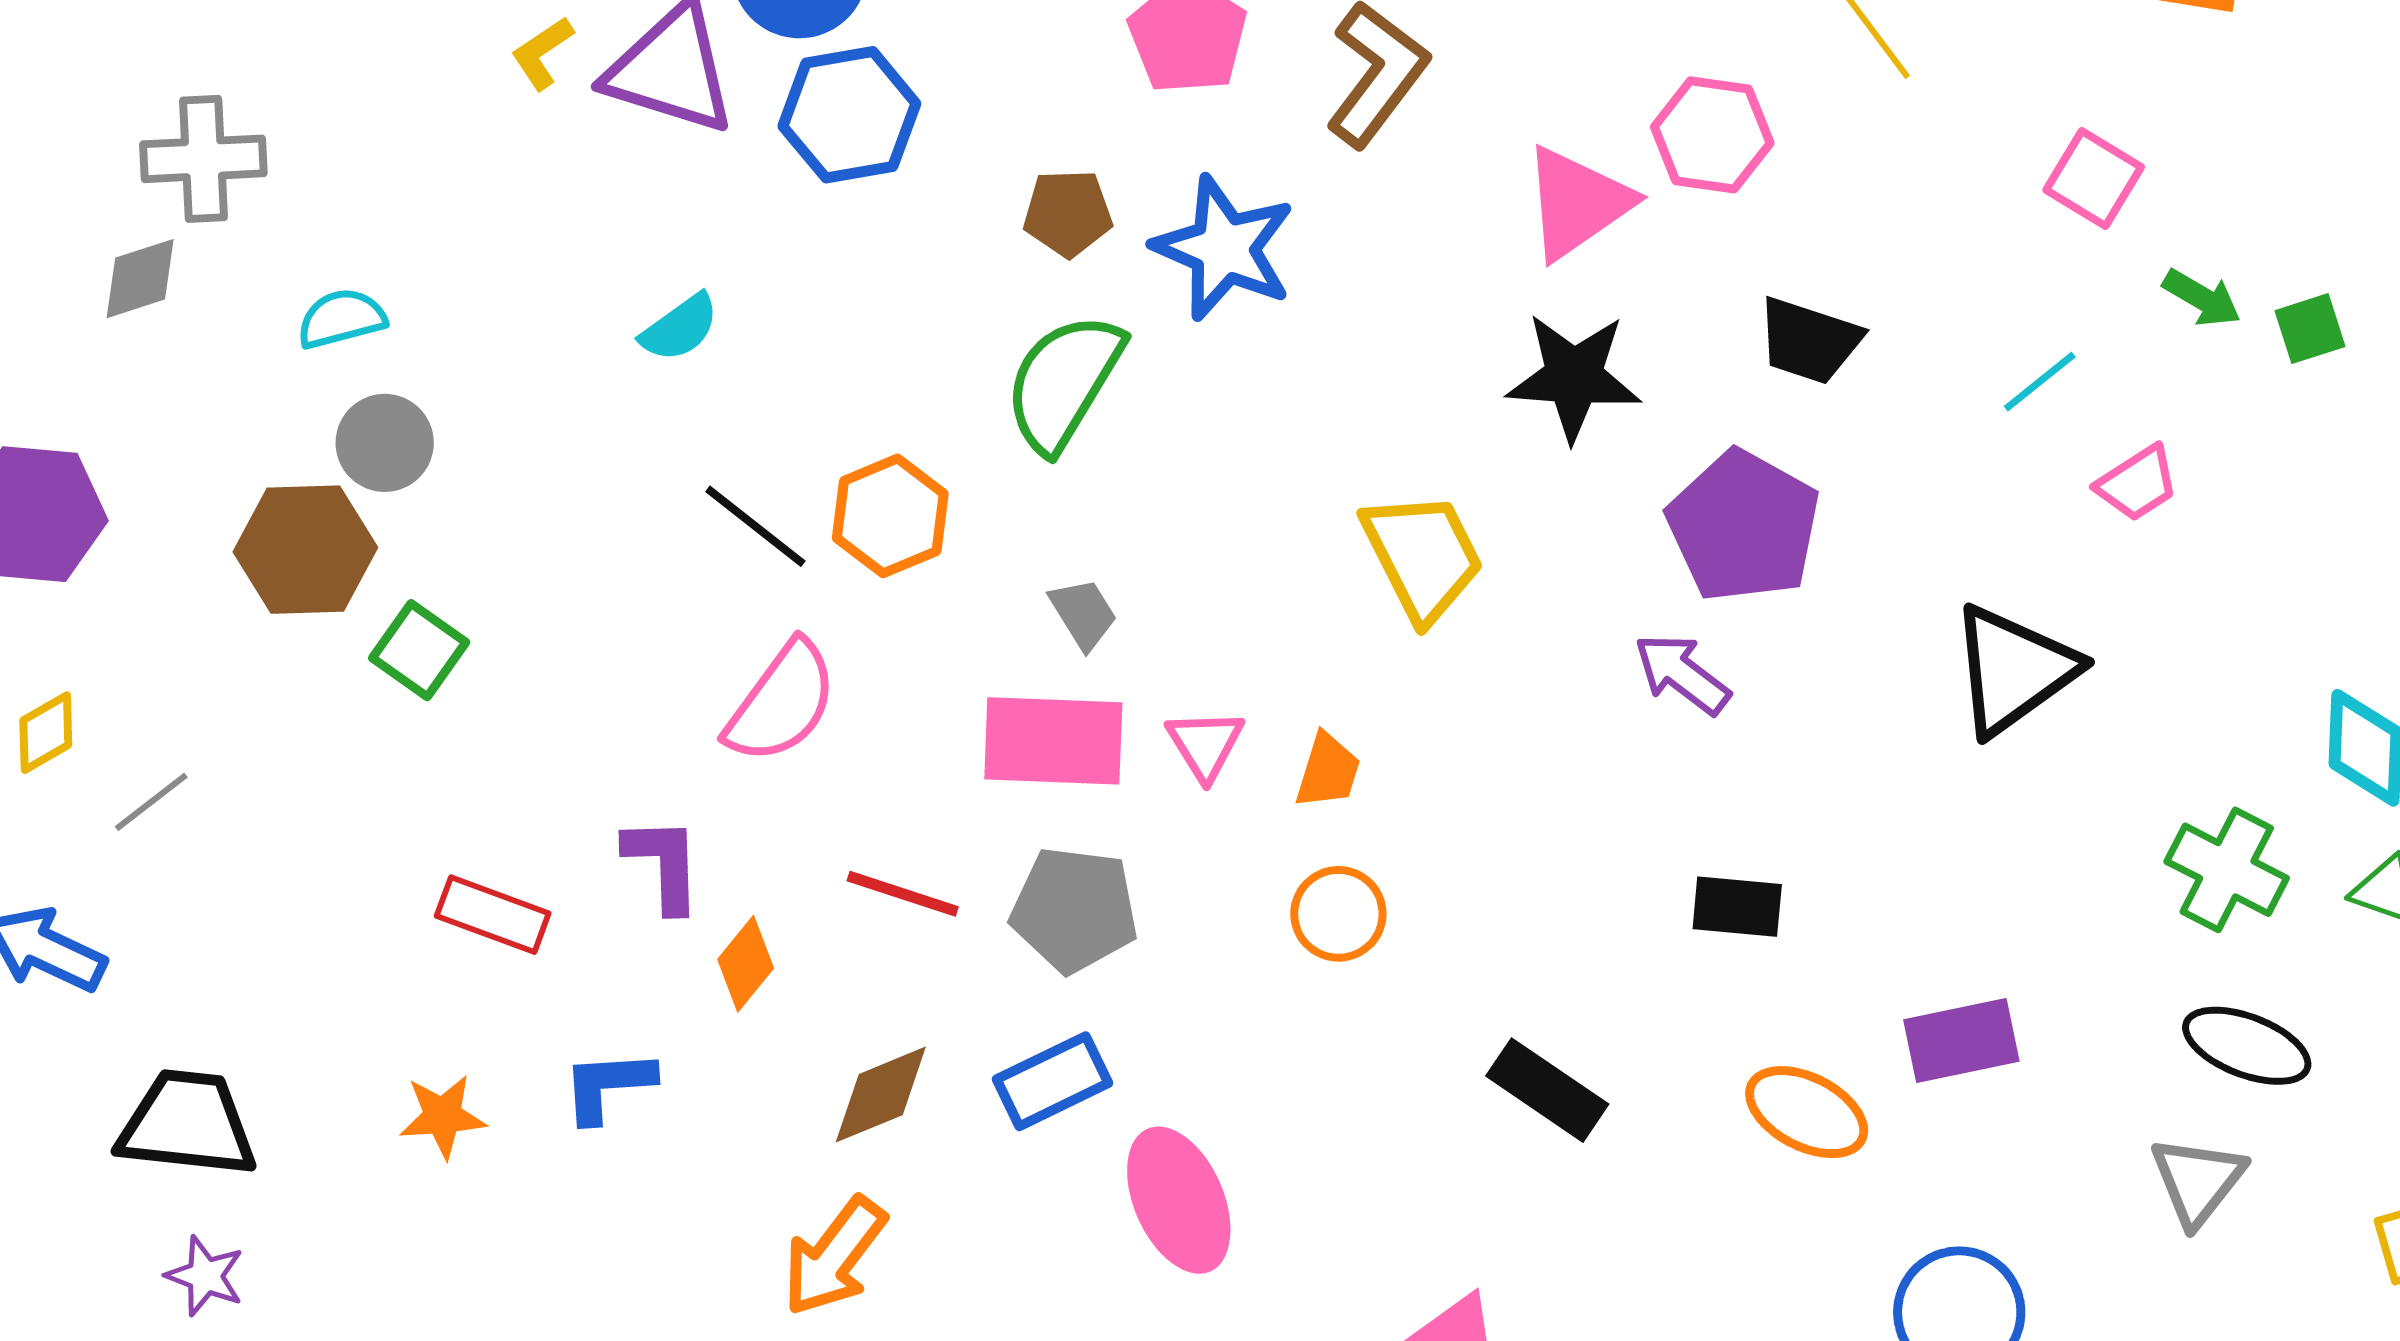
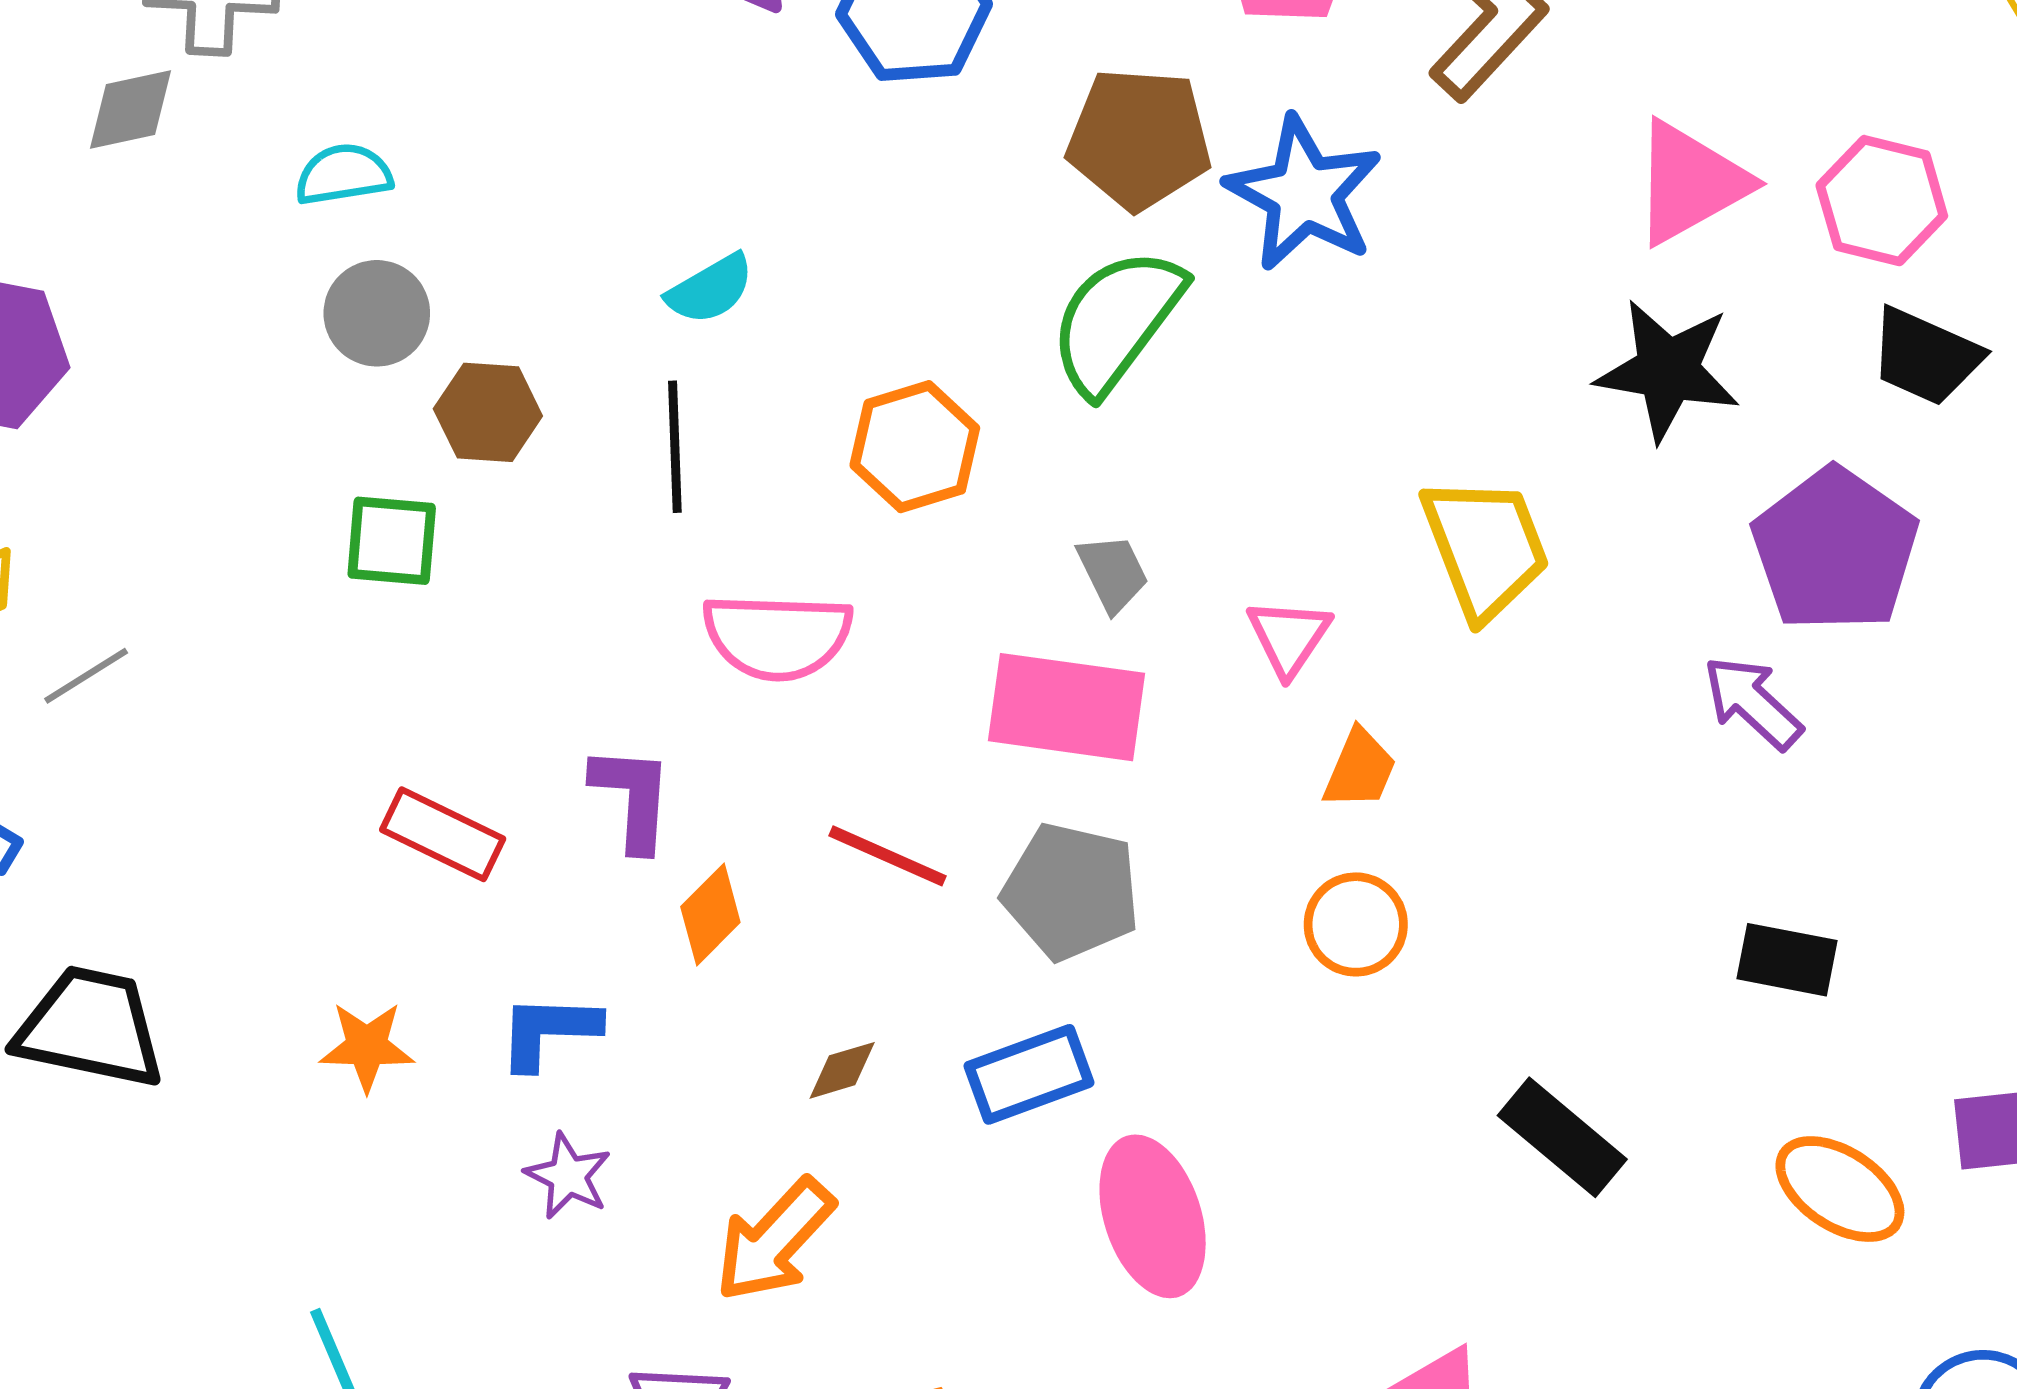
pink hexagon: (1712, 135) -> (1882, 201), moved
brown pentagon: (1068, 213) -> (1139, 139), size x1.5
cyan semicircle: (680, 328) -> (710, 289), moved
black line: (755, 526) -> (675, 447), moved, turned 44
brown hexagon: (305, 550) -> (488, 412), moved, size x0.7
green square: (419, 650) -> (392, 541), turned -36
pink semicircle: (782, 702) -> (777, 636), turned 50
pink triangle: (1205, 744) -> (1289, 637), moved
brown diamond: (881, 1095) -> (842, 1070), size x0.6
purple star: (205, 1276) -> (568, 1176), moved

